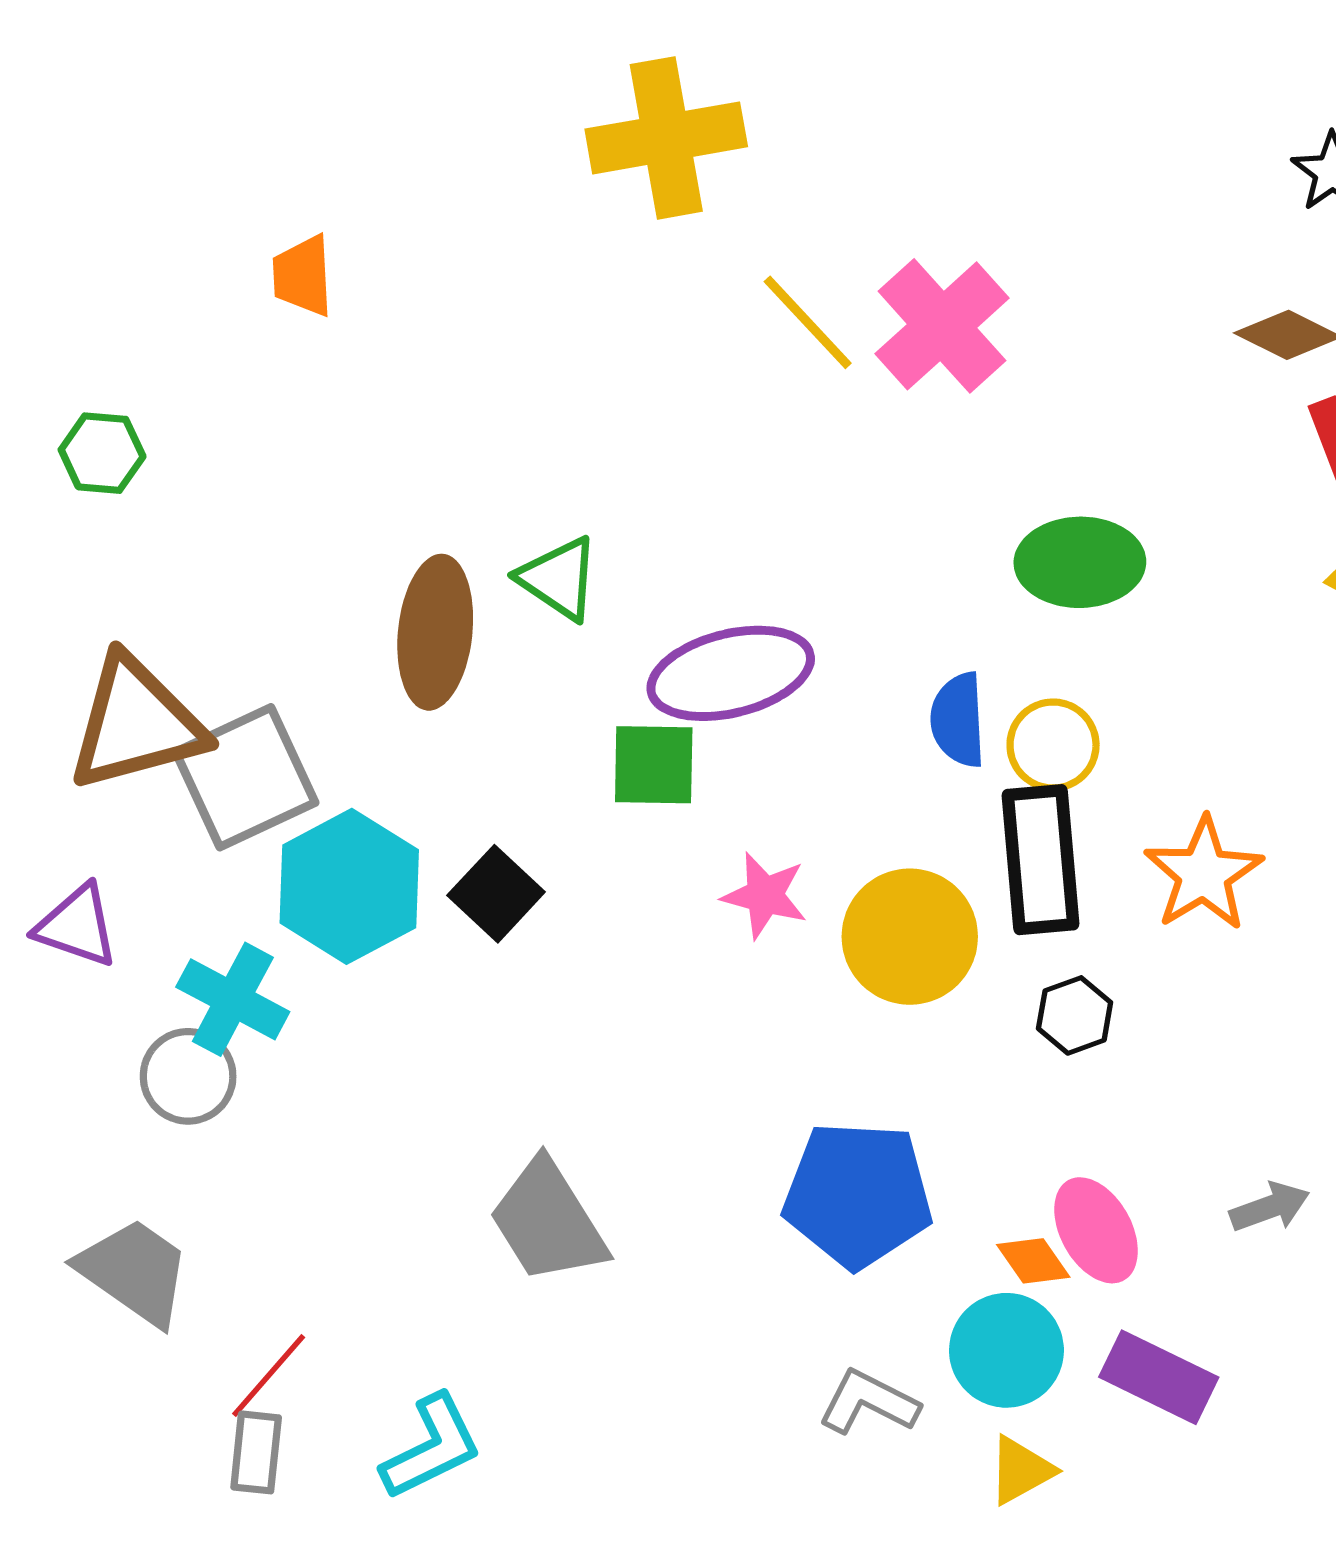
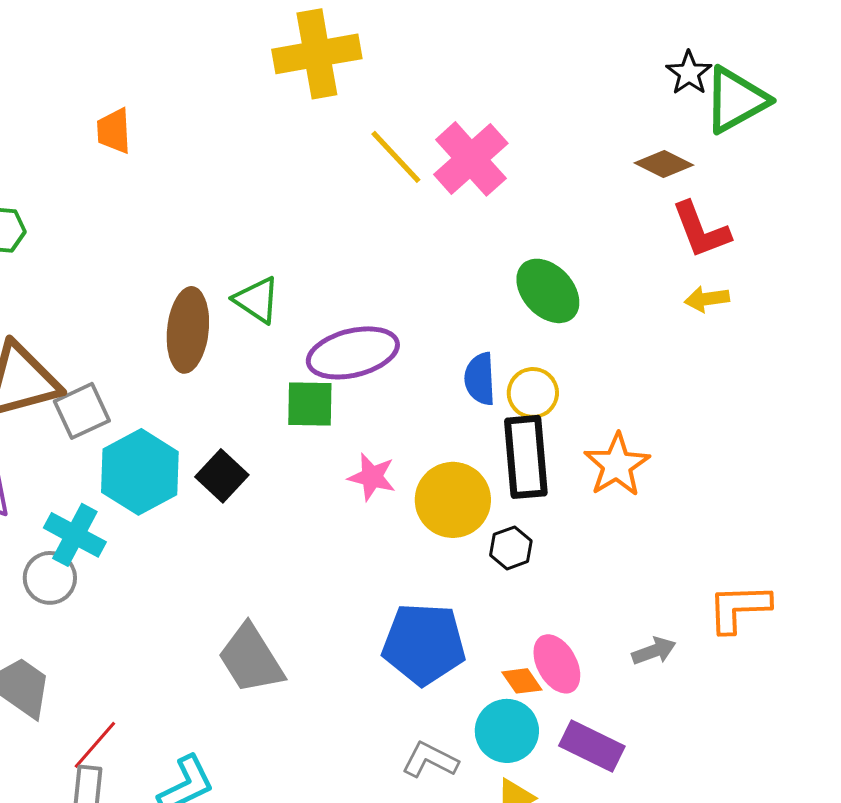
green ellipse: (1080, 562) -> (548, 291), turned 48
gray square: (245, 777) -> (82, 411), size x0.7
black hexagon: (1075, 1015) -> (511, 548), moved

